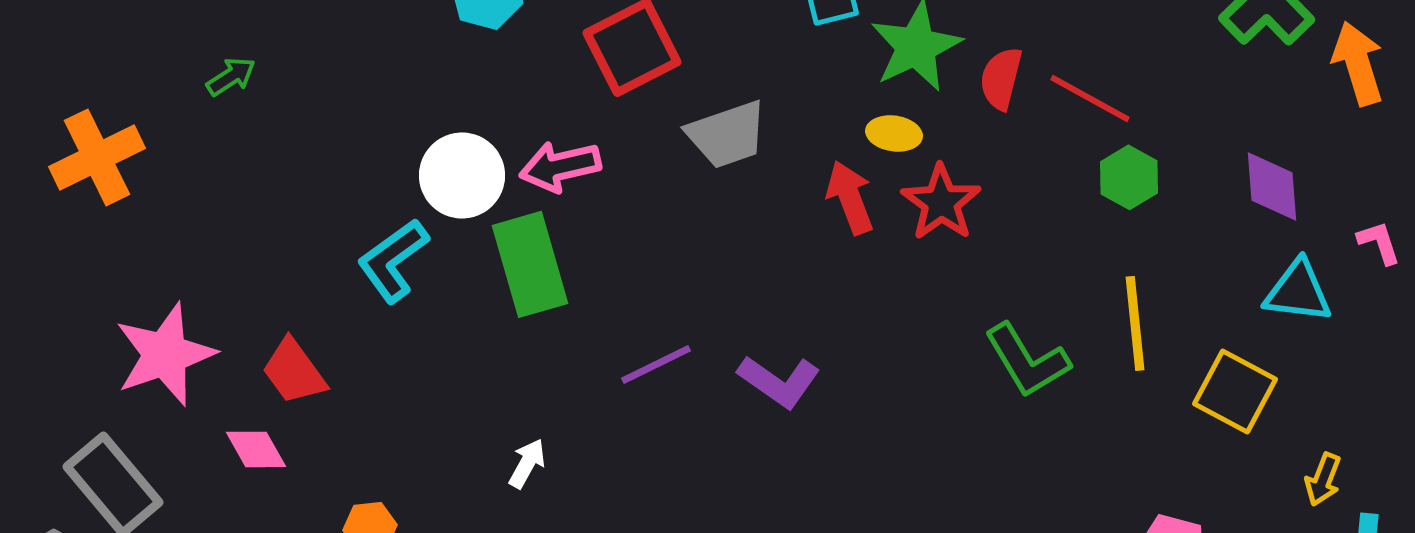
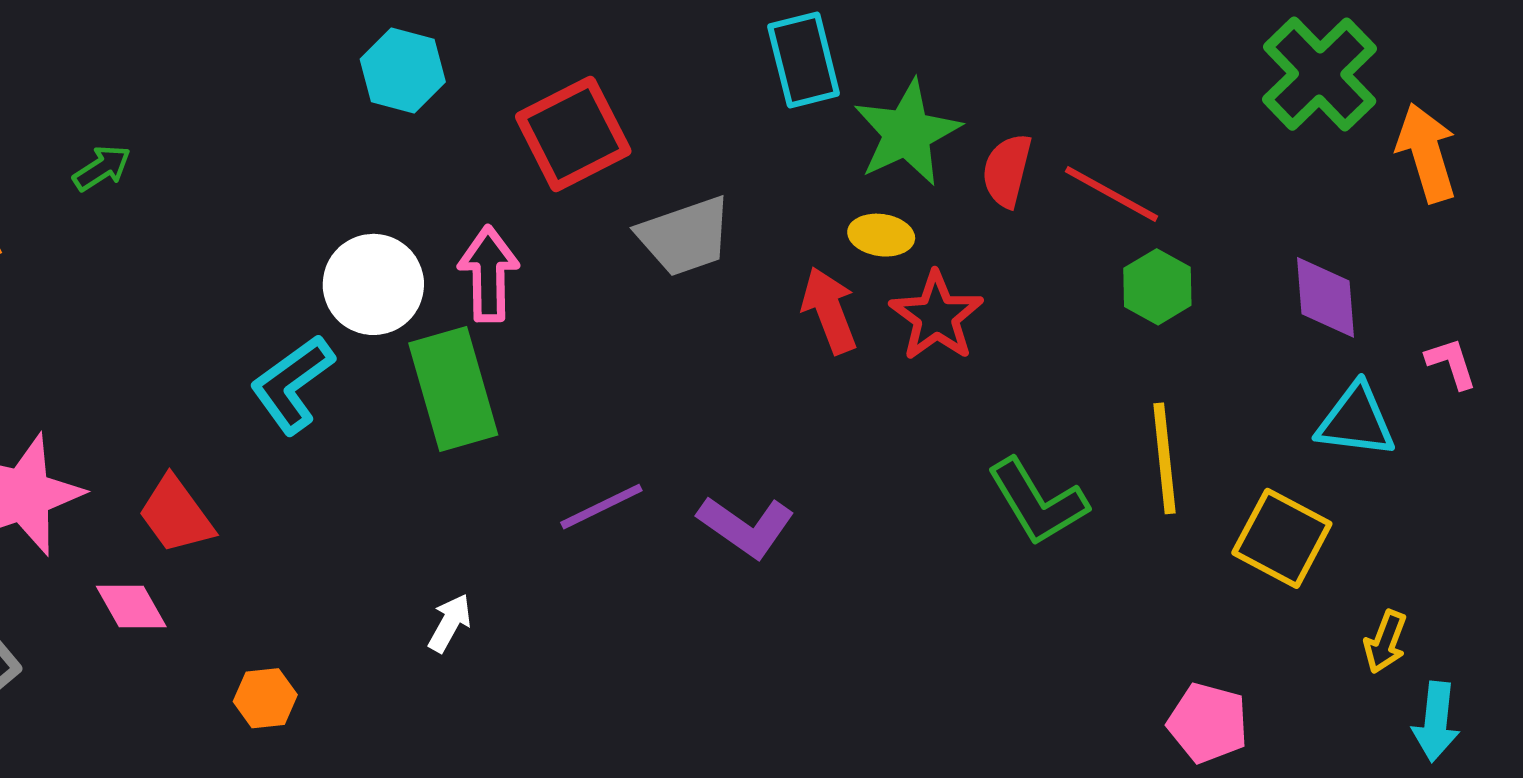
pink arrow: (560, 166) -> (489, 274), turned 102

